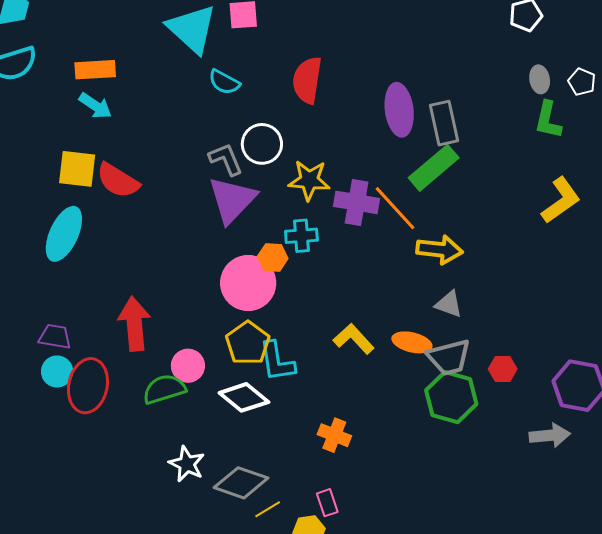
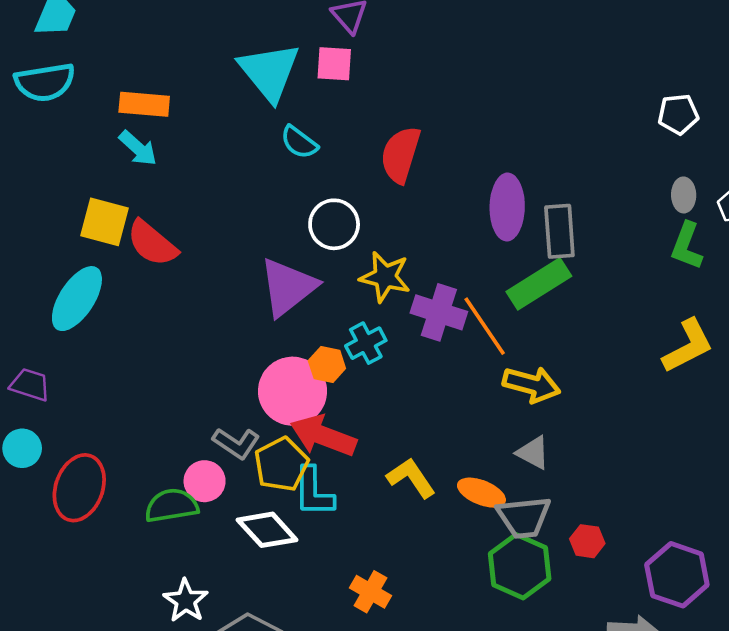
gray L-shape: (226, 159) -> (236, 443), moved, turned 138
cyan cross: (301, 236) -> (366, 343), turned -32
red arrow: (134, 324) -> (323, 436), moved, turned -72
purple trapezoid: (55, 337) -> (30, 385), moved
cyan circle: (57, 371) -> (22, 448), moved

